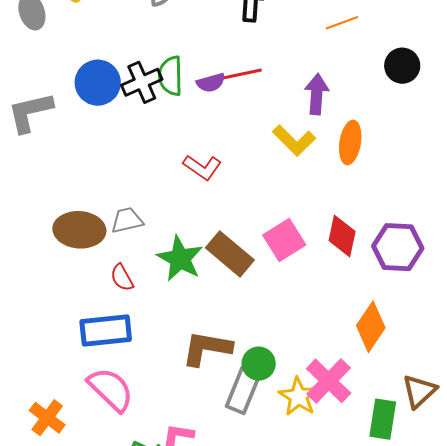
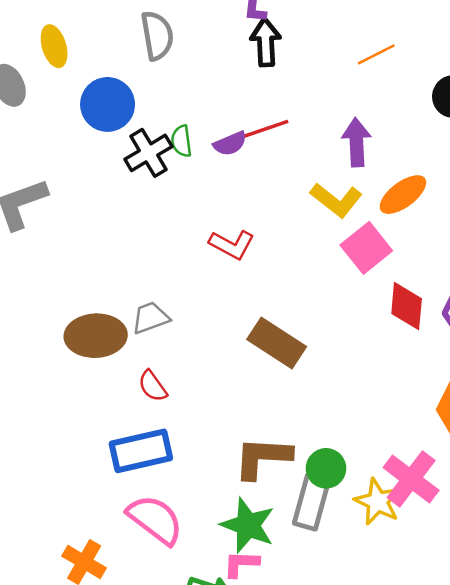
green semicircle: (170, 76) -> (181, 141), size x0.7
blue circle: (98, 83) -> (108, 104), moved
orange ellipse: (350, 142) -> (403, 195), turned 51
pink square: (284, 240) -> (366, 248), moved
green star: (180, 259) -> (248, 525), moved

